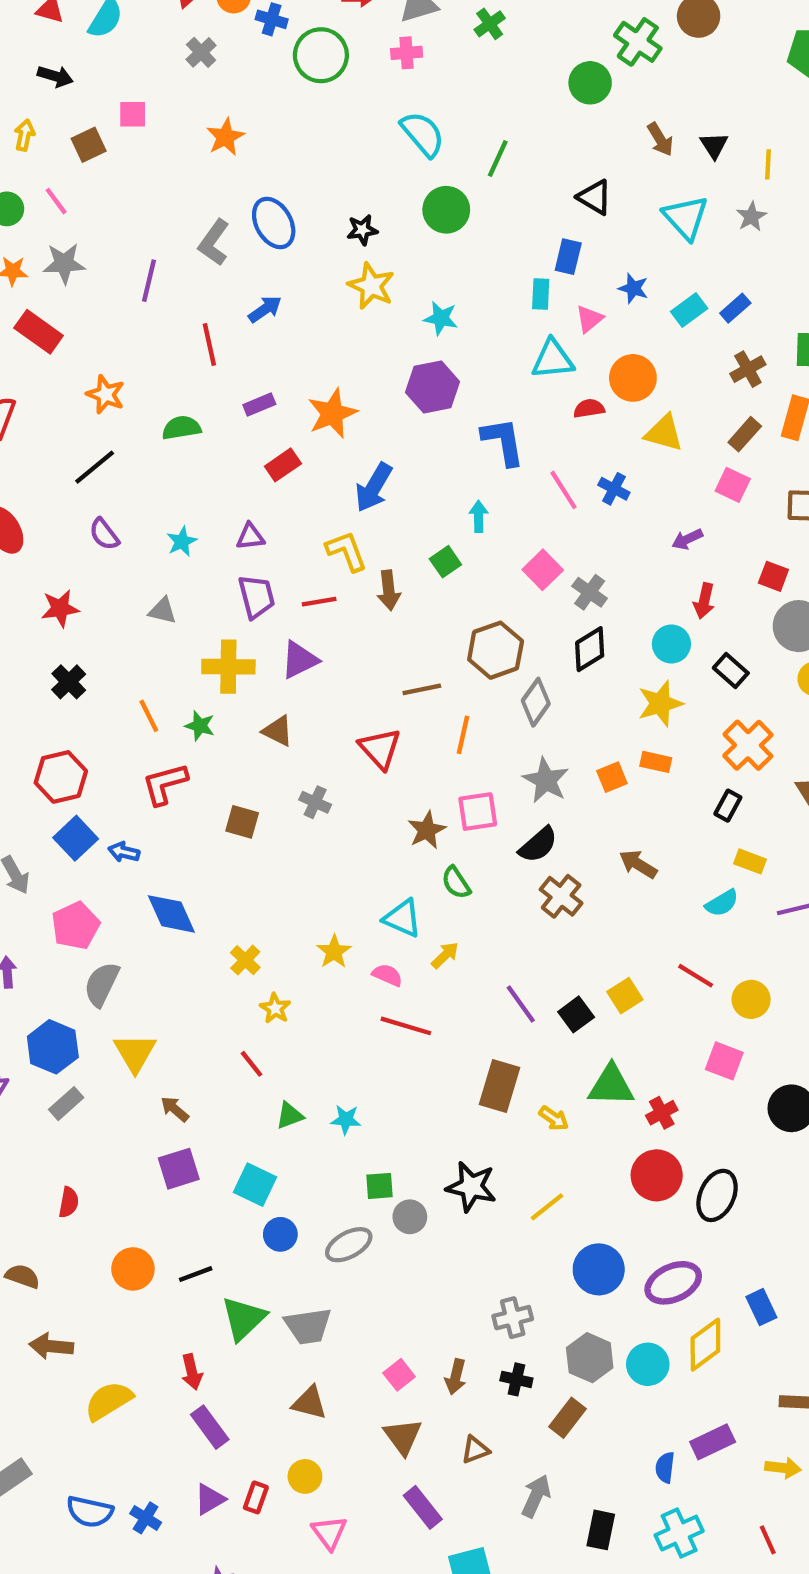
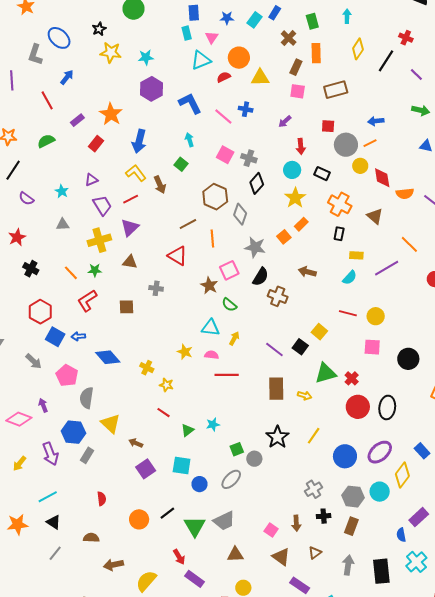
orange rectangle: (656, 762) -> (301, 224), turned -40
black star: (471, 1187) -> (277, 437), turned -30
black rectangle: (601, 1530) -> (381, 571), size x1.4

